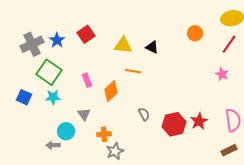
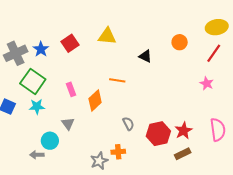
yellow triangle: (123, 45) -> (107, 36), moved
black triangle: (152, 47) -> (145, 56), moved
orange cross: (104, 134) -> (118, 152), moved
brown rectangle: (229, 150) -> (183, 154), moved

